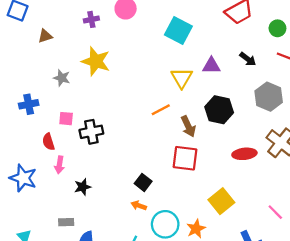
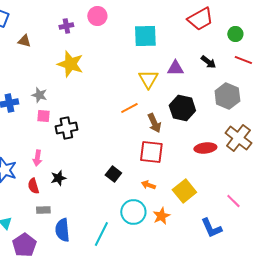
cyan square: (178, 30) -> (145, 36), turned -30
brown triangle: (45, 36) -> (24, 41), turned 32
gray star: (62, 78) -> (39, 95), moved
red semicircle: (48, 142) -> (33, 186), moved
orange arrow: (139, 206) -> (148, 185), moved

